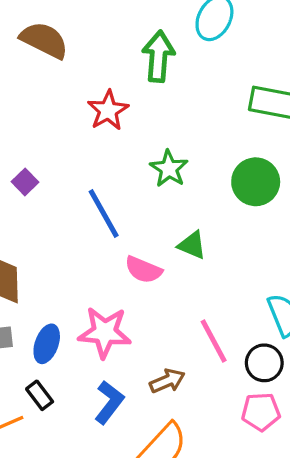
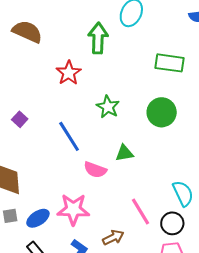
green triangle: (192, 245) -> (124, 153), turned -30
blue ellipse: (47, 344) -> (38, 218), turned 40

